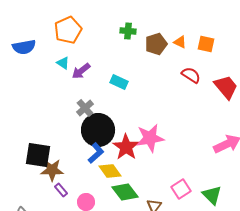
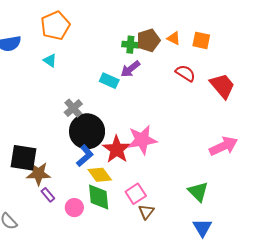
green cross: (128, 31) -> (130, 45), moved
purple arrow: (81, 71) -> (130, 69), moved
pink square: (181, 189) -> (136, 194), moved
green diamond: (125, 192) -> (99, 197), moved, turned 32
green triangle: (212, 195) -> (198, 192), moved

